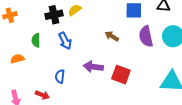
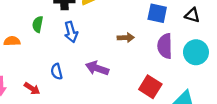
brown arrow: (112, 36) -> (126, 38), turned 136
red square: (121, 75) -> (150, 87), moved
blue semicircle: (60, 76) -> (57, 72), turned -32

